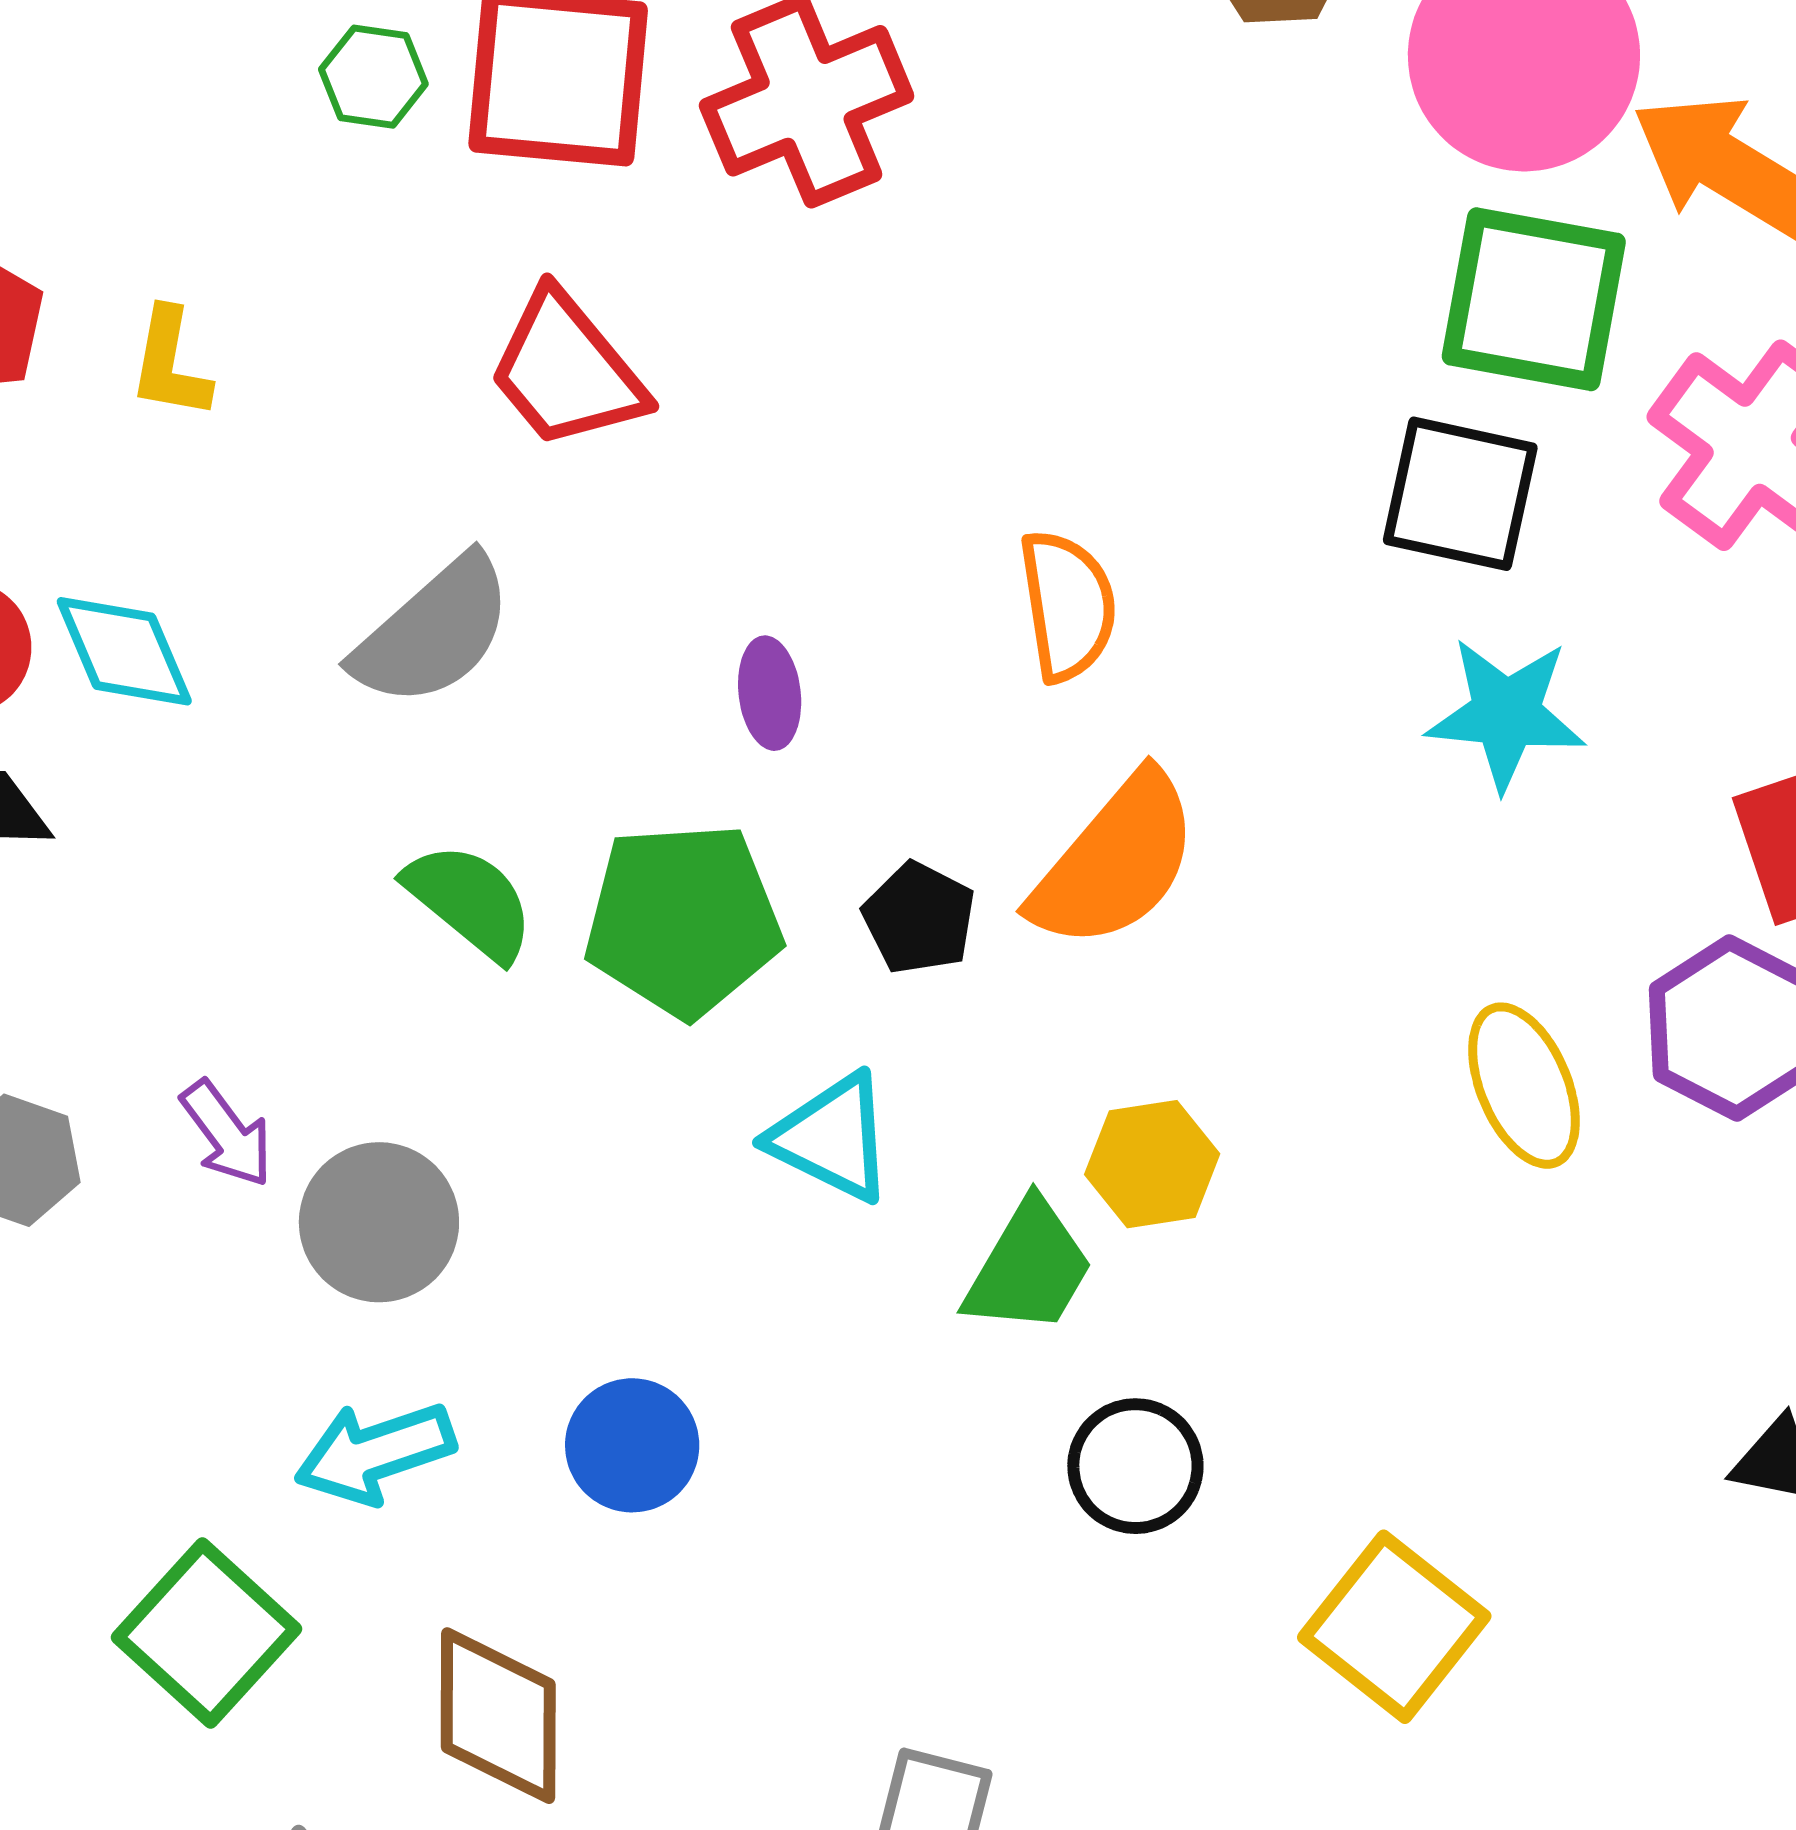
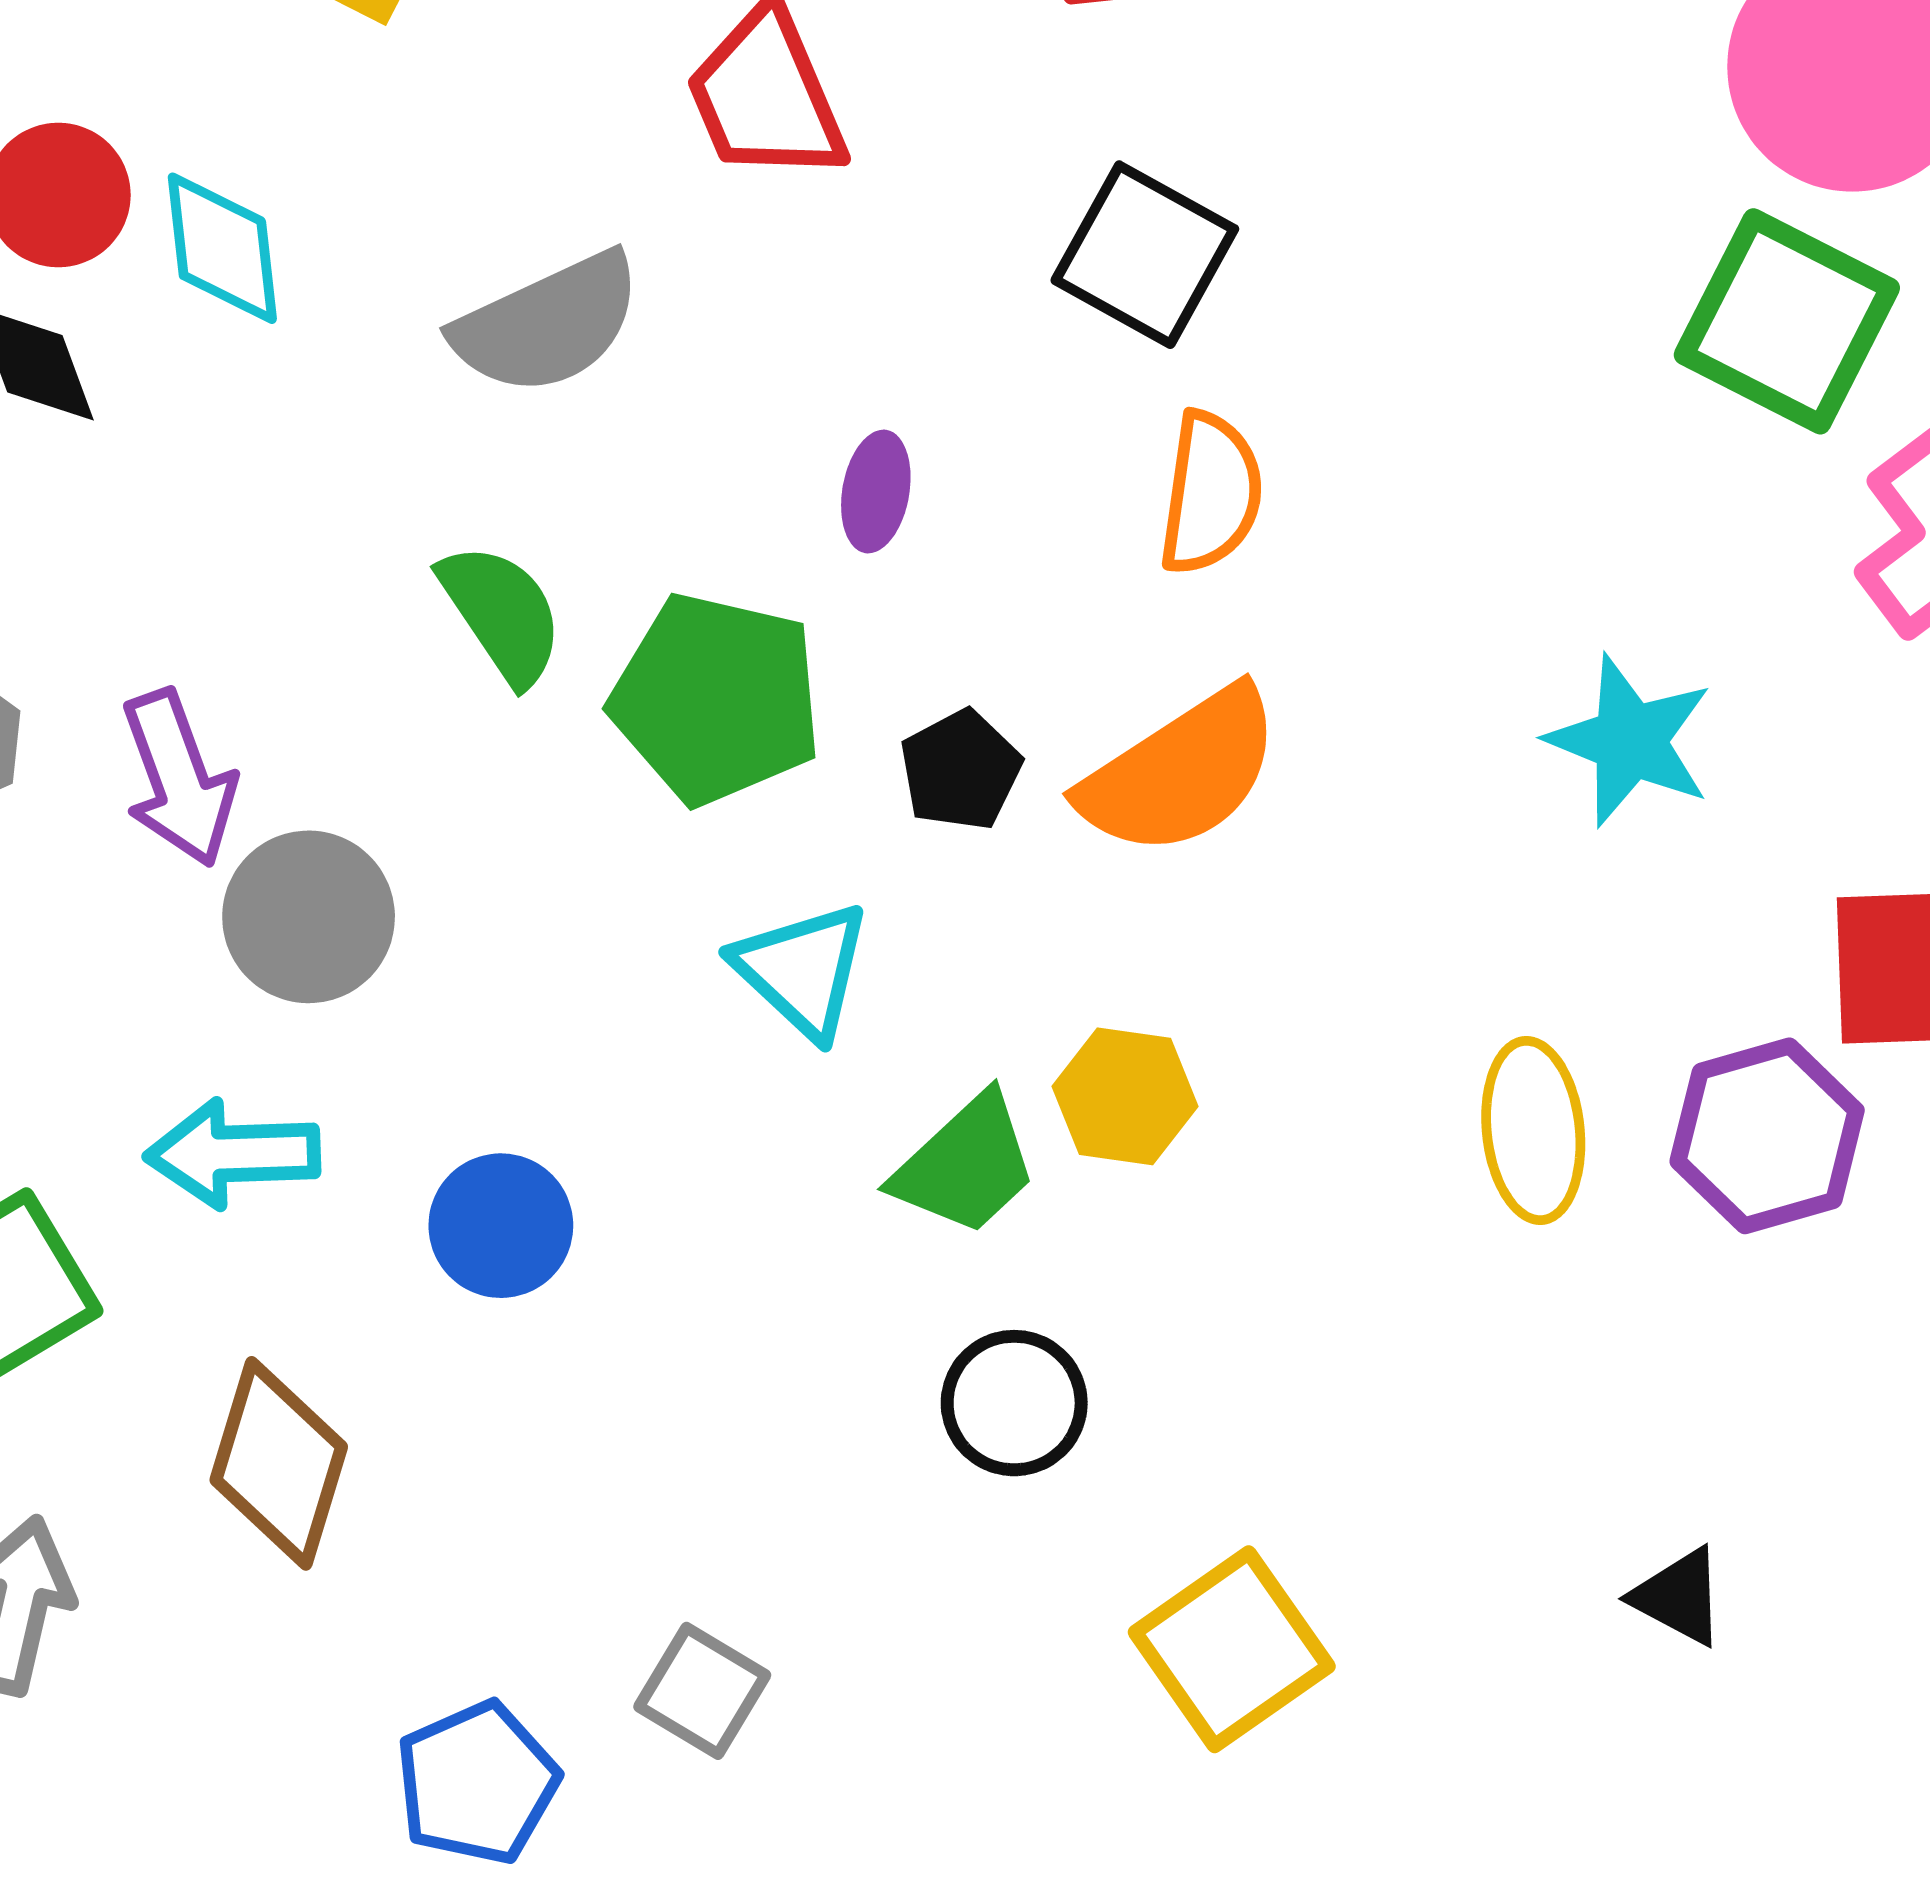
black square: (1460, 494) -> (1145, 255), moved
purple arrow: (227, 1134) -> (179, 778), size x1.4

